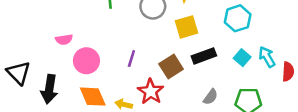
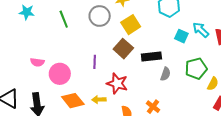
pink semicircle: (64, 40) -> (37, 62), turned 32
black rectangle: (204, 56) -> (151, 56), moved, turned 30
brown square: (171, 67) -> (123, 49), moved

